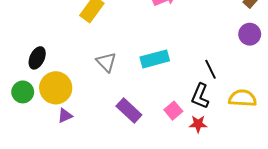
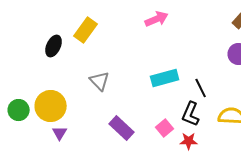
black ellipse: (37, 58) -> (54, 46), moved
cyan rectangle: (155, 59) -> (165, 78), moved
purple triangle: (65, 116) -> (60, 133), turned -35

